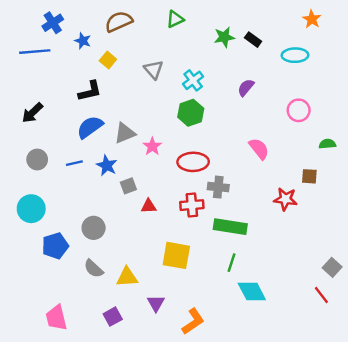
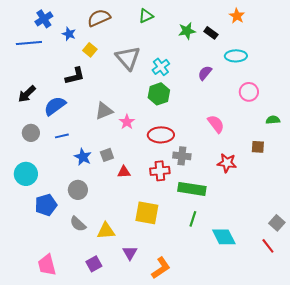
orange star: (312, 19) -> (237, 16), moved
cyan ellipse: (295, 55) -> (236, 56), moved
gray triangle: (153, 70) -> (128, 58), size x1.5
blue semicircle: (90, 127) -> (55, 106), moved
blue star: (107, 165) -> (83, 157), moved
red star: (285, 199) -> (227, 163), moved
cyan diamond: (252, 291) -> (224, 237), moved

